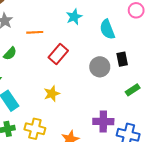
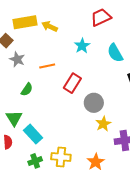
gray circle: (100, 67) -> (94, 103), moved
yellow star: (52, 94) -> (103, 124), moved

